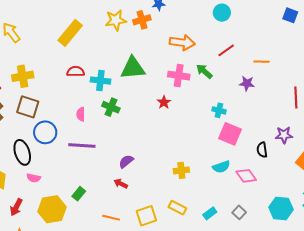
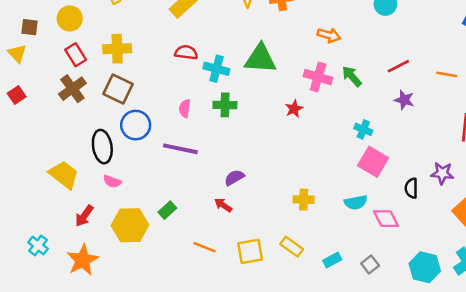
orange arrow: (182, 43) -> (329, 35), size x0.7
red line: (226, 50) -> (398, 66), moved
orange line: (262, 62) -> (447, 74), moved
green cross: (111, 107) -> (225, 105), turned -30

